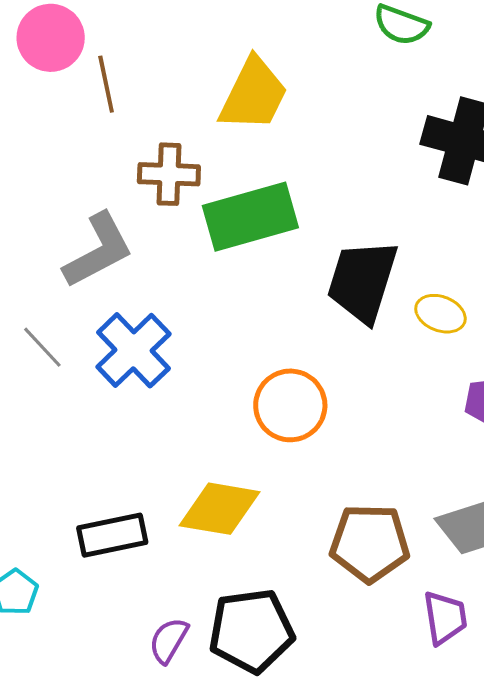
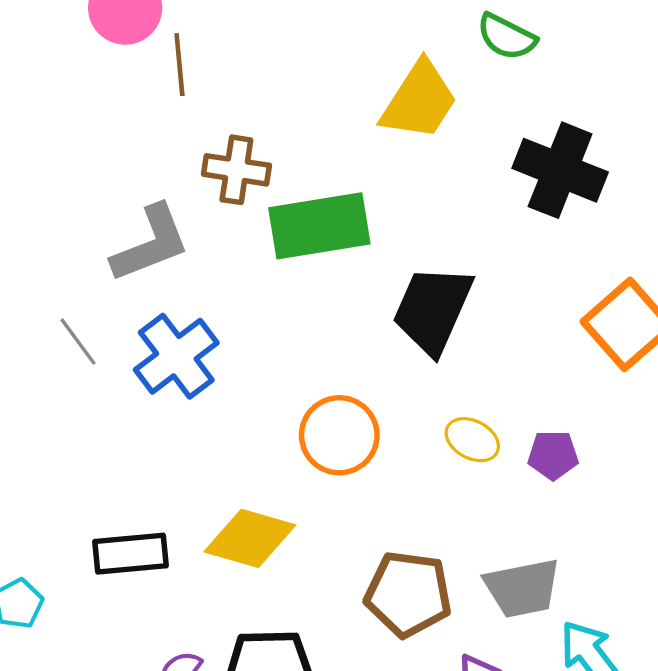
yellow trapezoid: (254, 94) -> (419, 101), moved
yellow ellipse: (440, 314) -> (472, 440), moved

